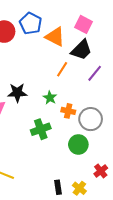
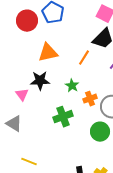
orange triangle: (55, 37) -> (48, 53), moved, turned -40
orange cross: (68, 111) -> (90, 99), turned -32

